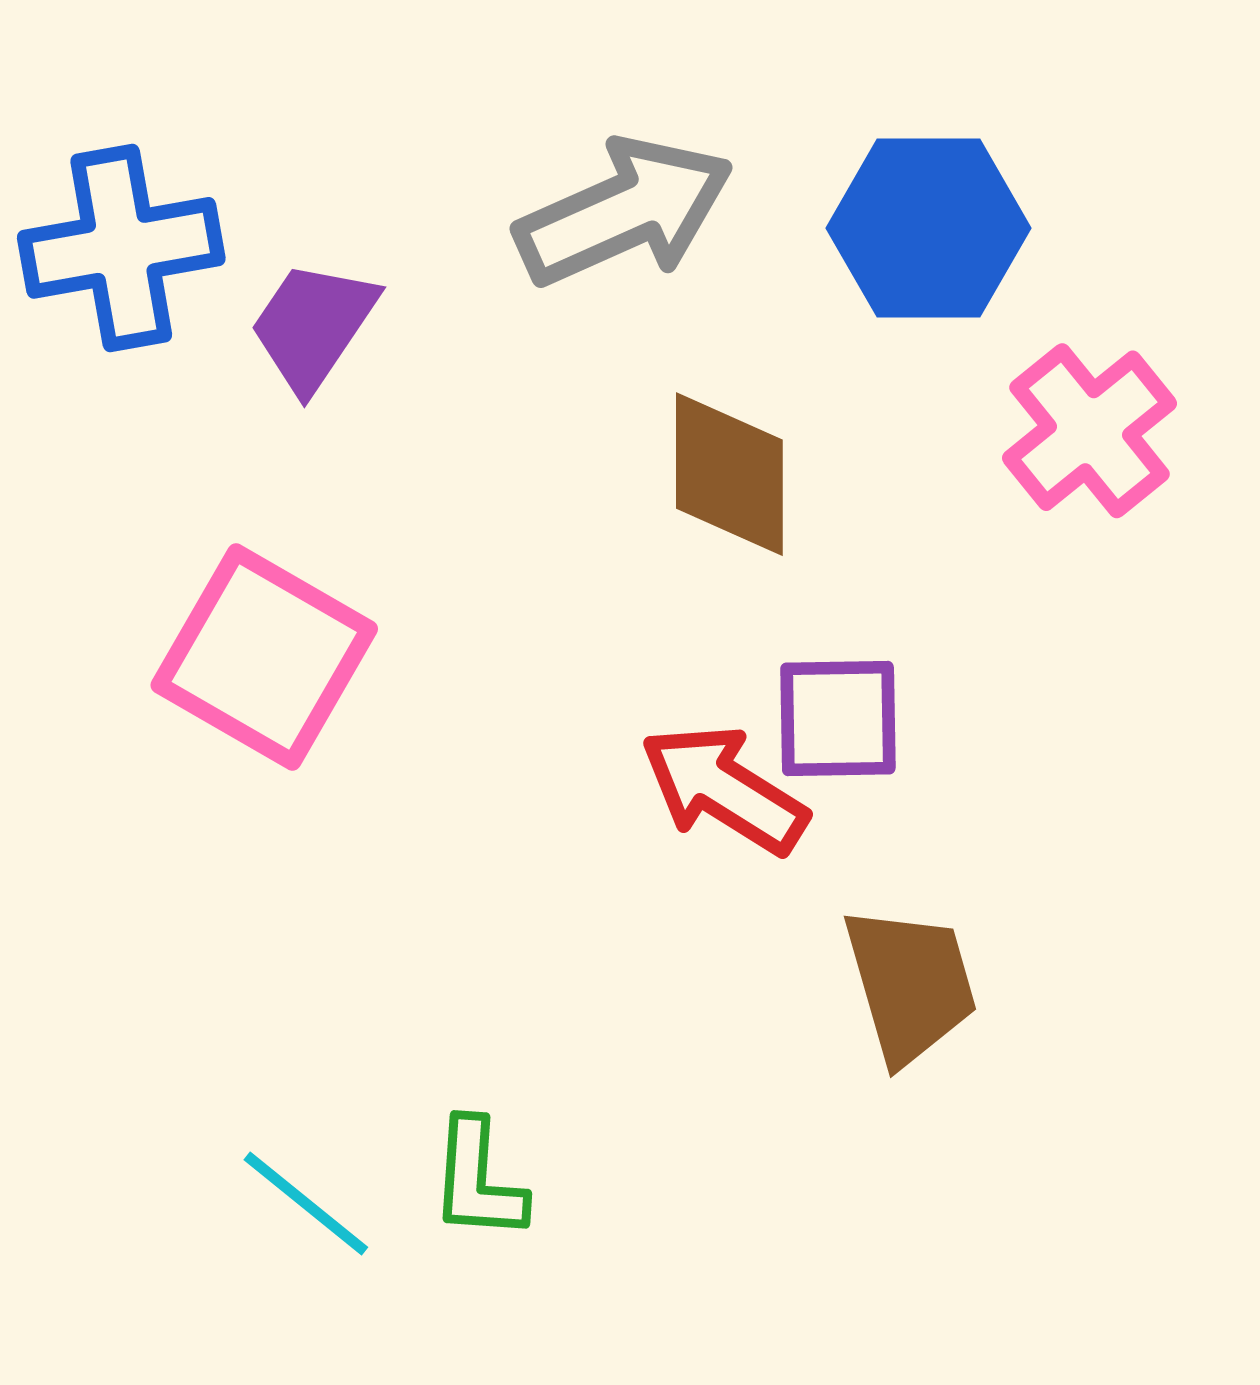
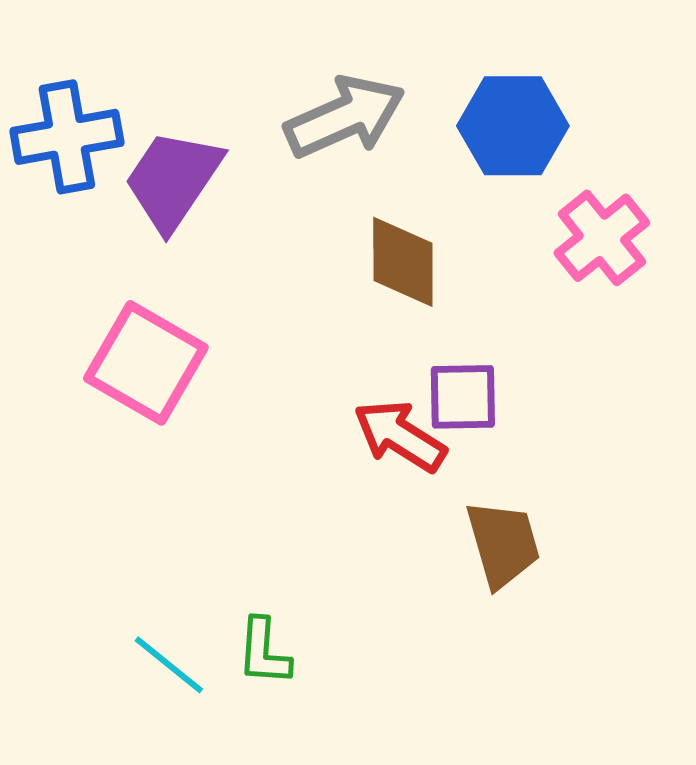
purple trapezoid: (313, 326) -> (173, 180), size x1.4

